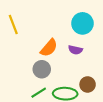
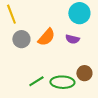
gray circle: (42, 69) -> (21, 39), moved

